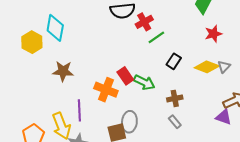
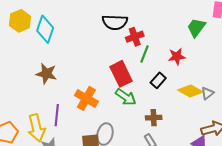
red star: (213, 34) -> (177, 56), moved
green line: (156, 37) -> (145, 54), turned -42
yellow hexagon: (32, 42) -> (20, 21), moved
red rectangle: (125, 76) -> (121, 74), moved, size x1.4

